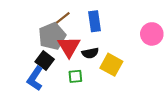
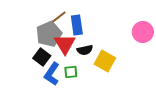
blue rectangle: (94, 21) -> (77, 25), moved
blue L-shape: (35, 79) -> (52, 74), moved

